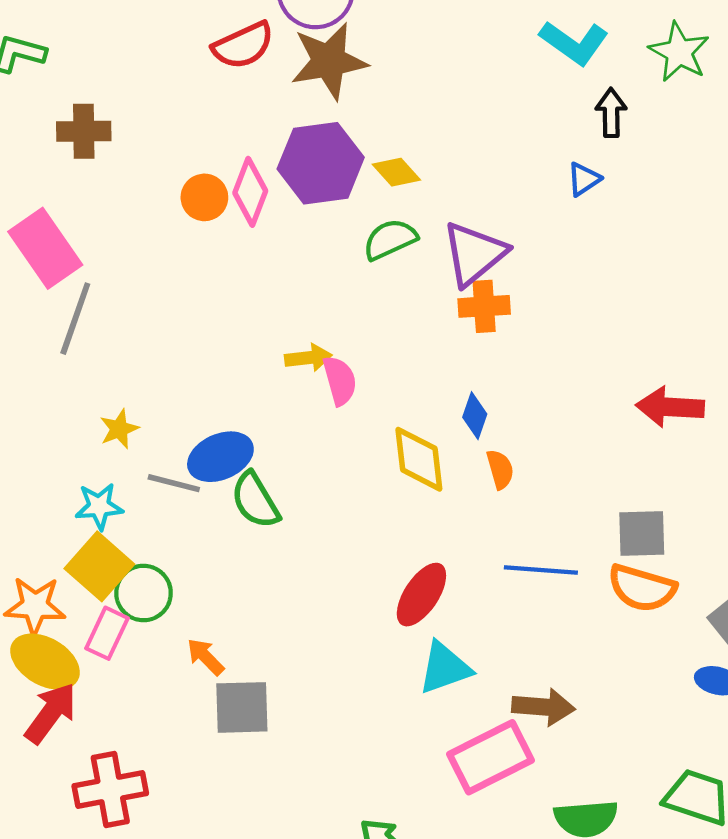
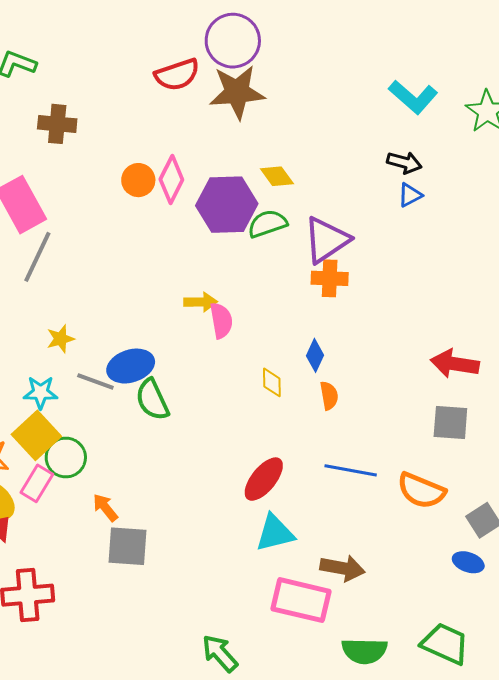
black arrow: (611, 113) -> (404, 163), moved, turned 100
purple hexagon: (321, 163) -> (227, 205), moved
yellow diamond: (419, 459) -> (272, 382), size x0.6
gray square: (642, 534) -> (450, 423), moved
pink rectangle: (491, 757) -> (301, 600), turned 34

